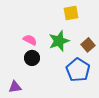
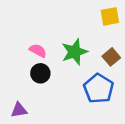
yellow square: (71, 13) -> (110, 16), moved

